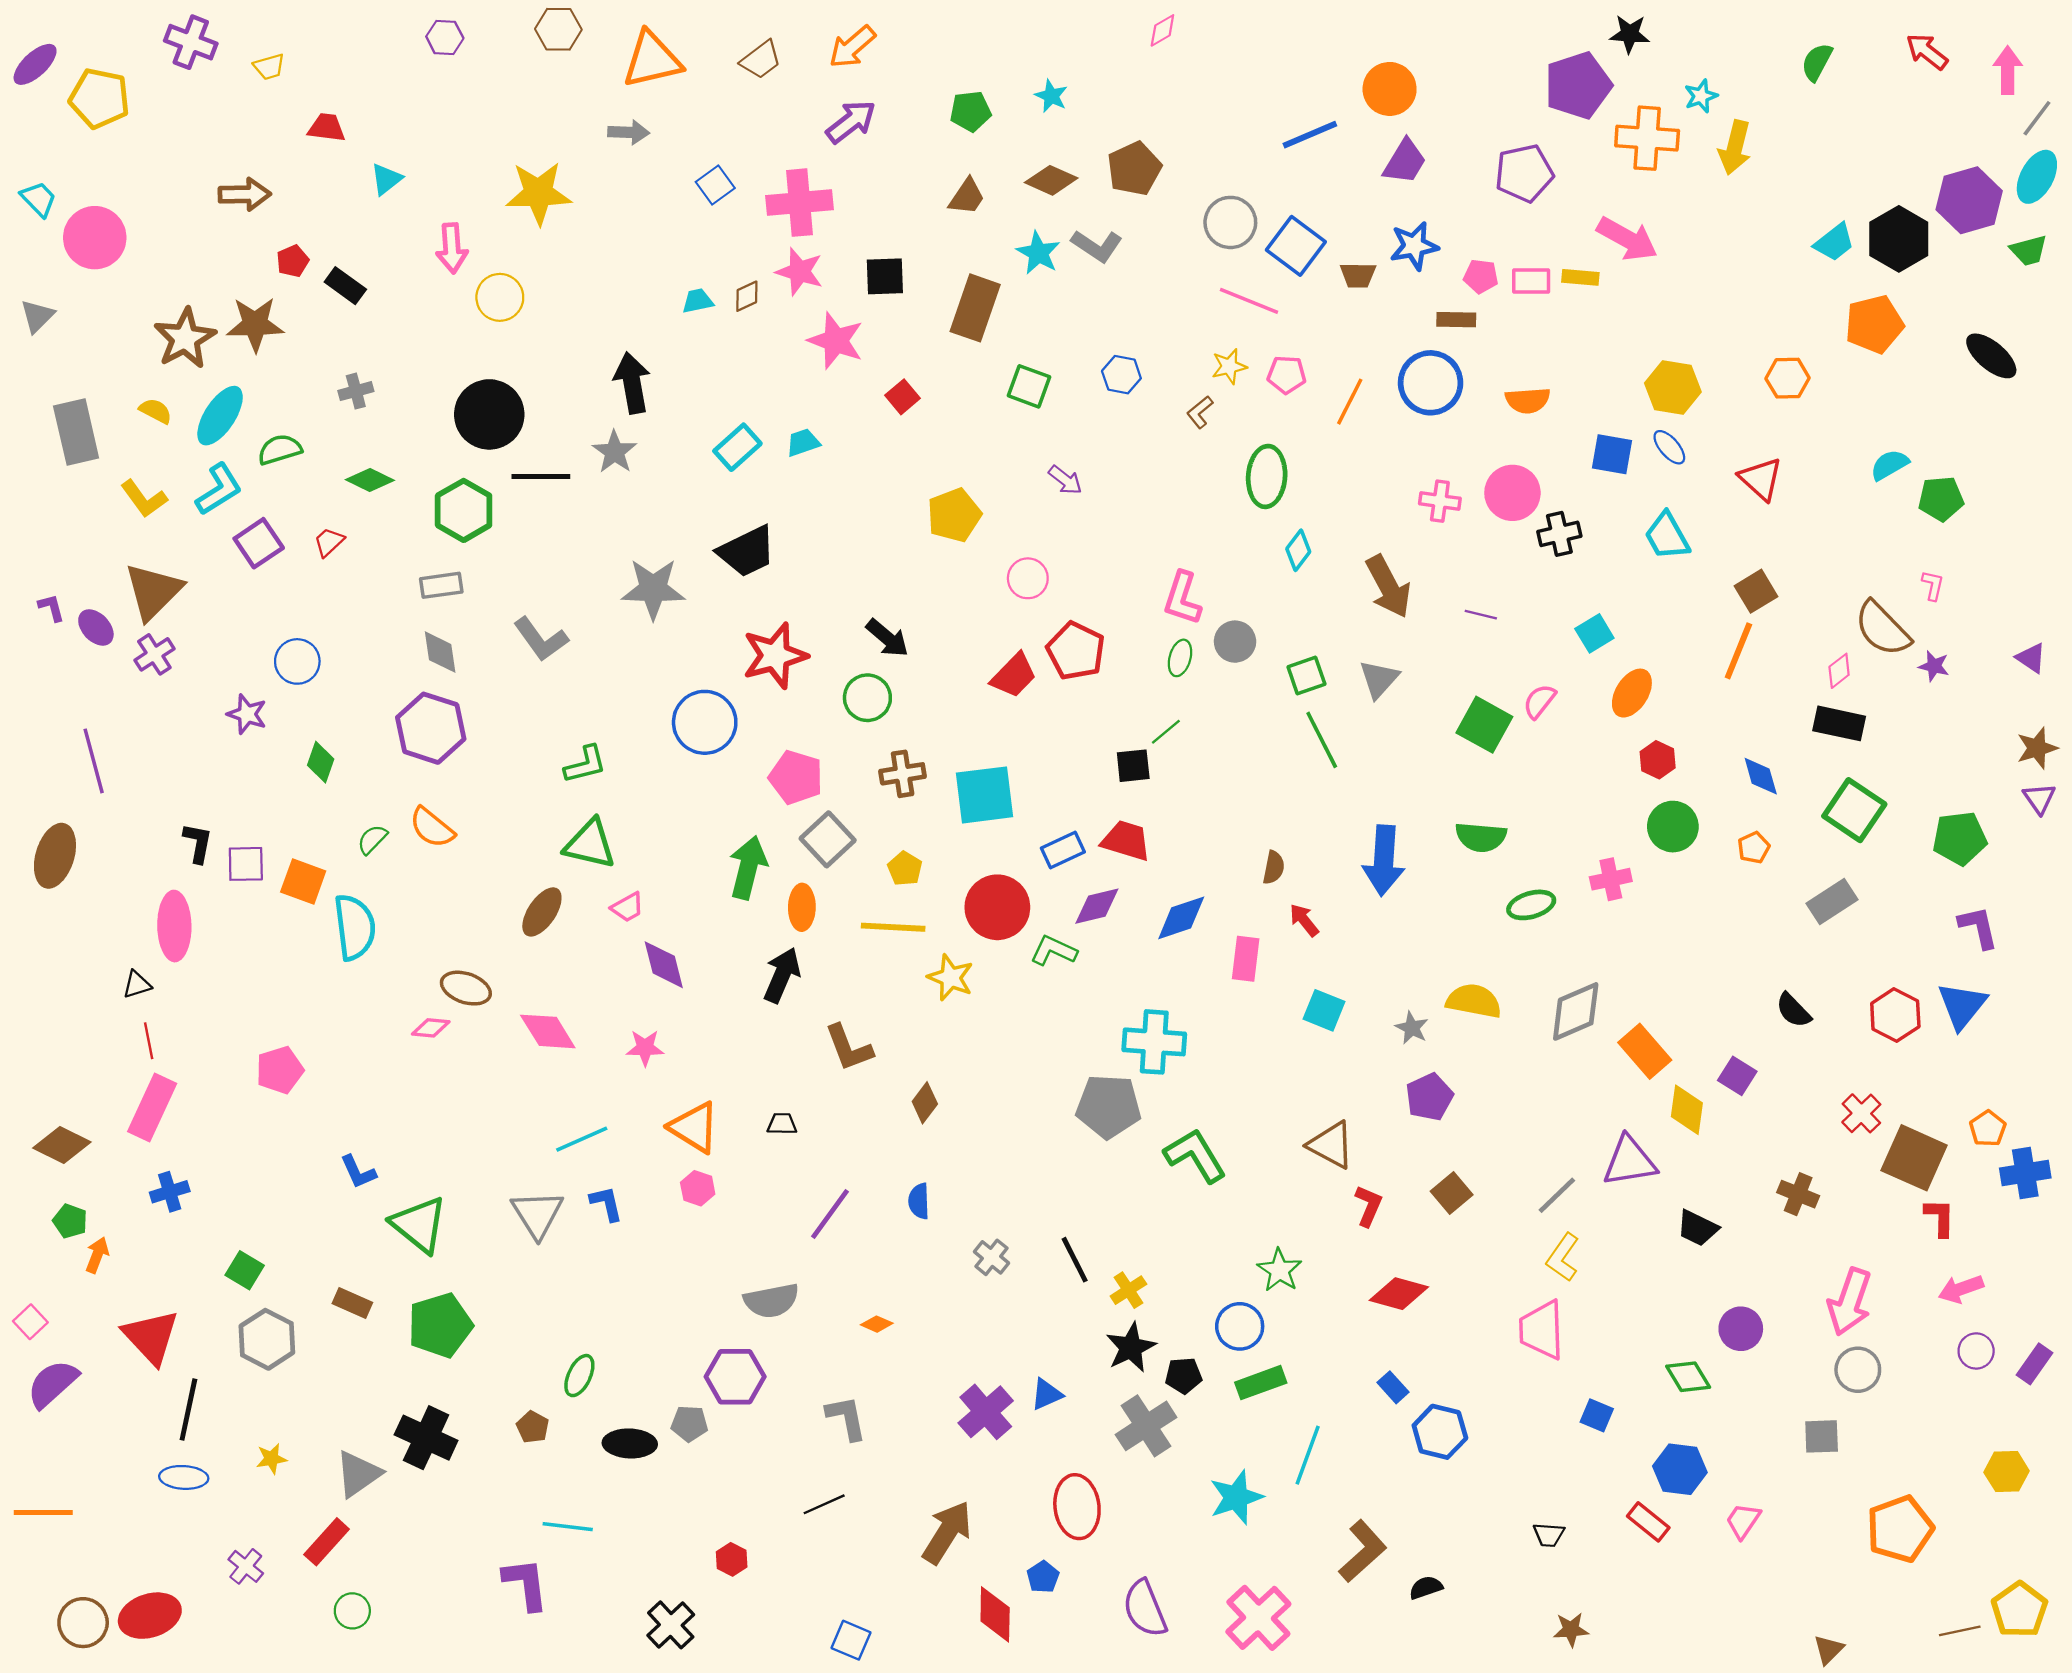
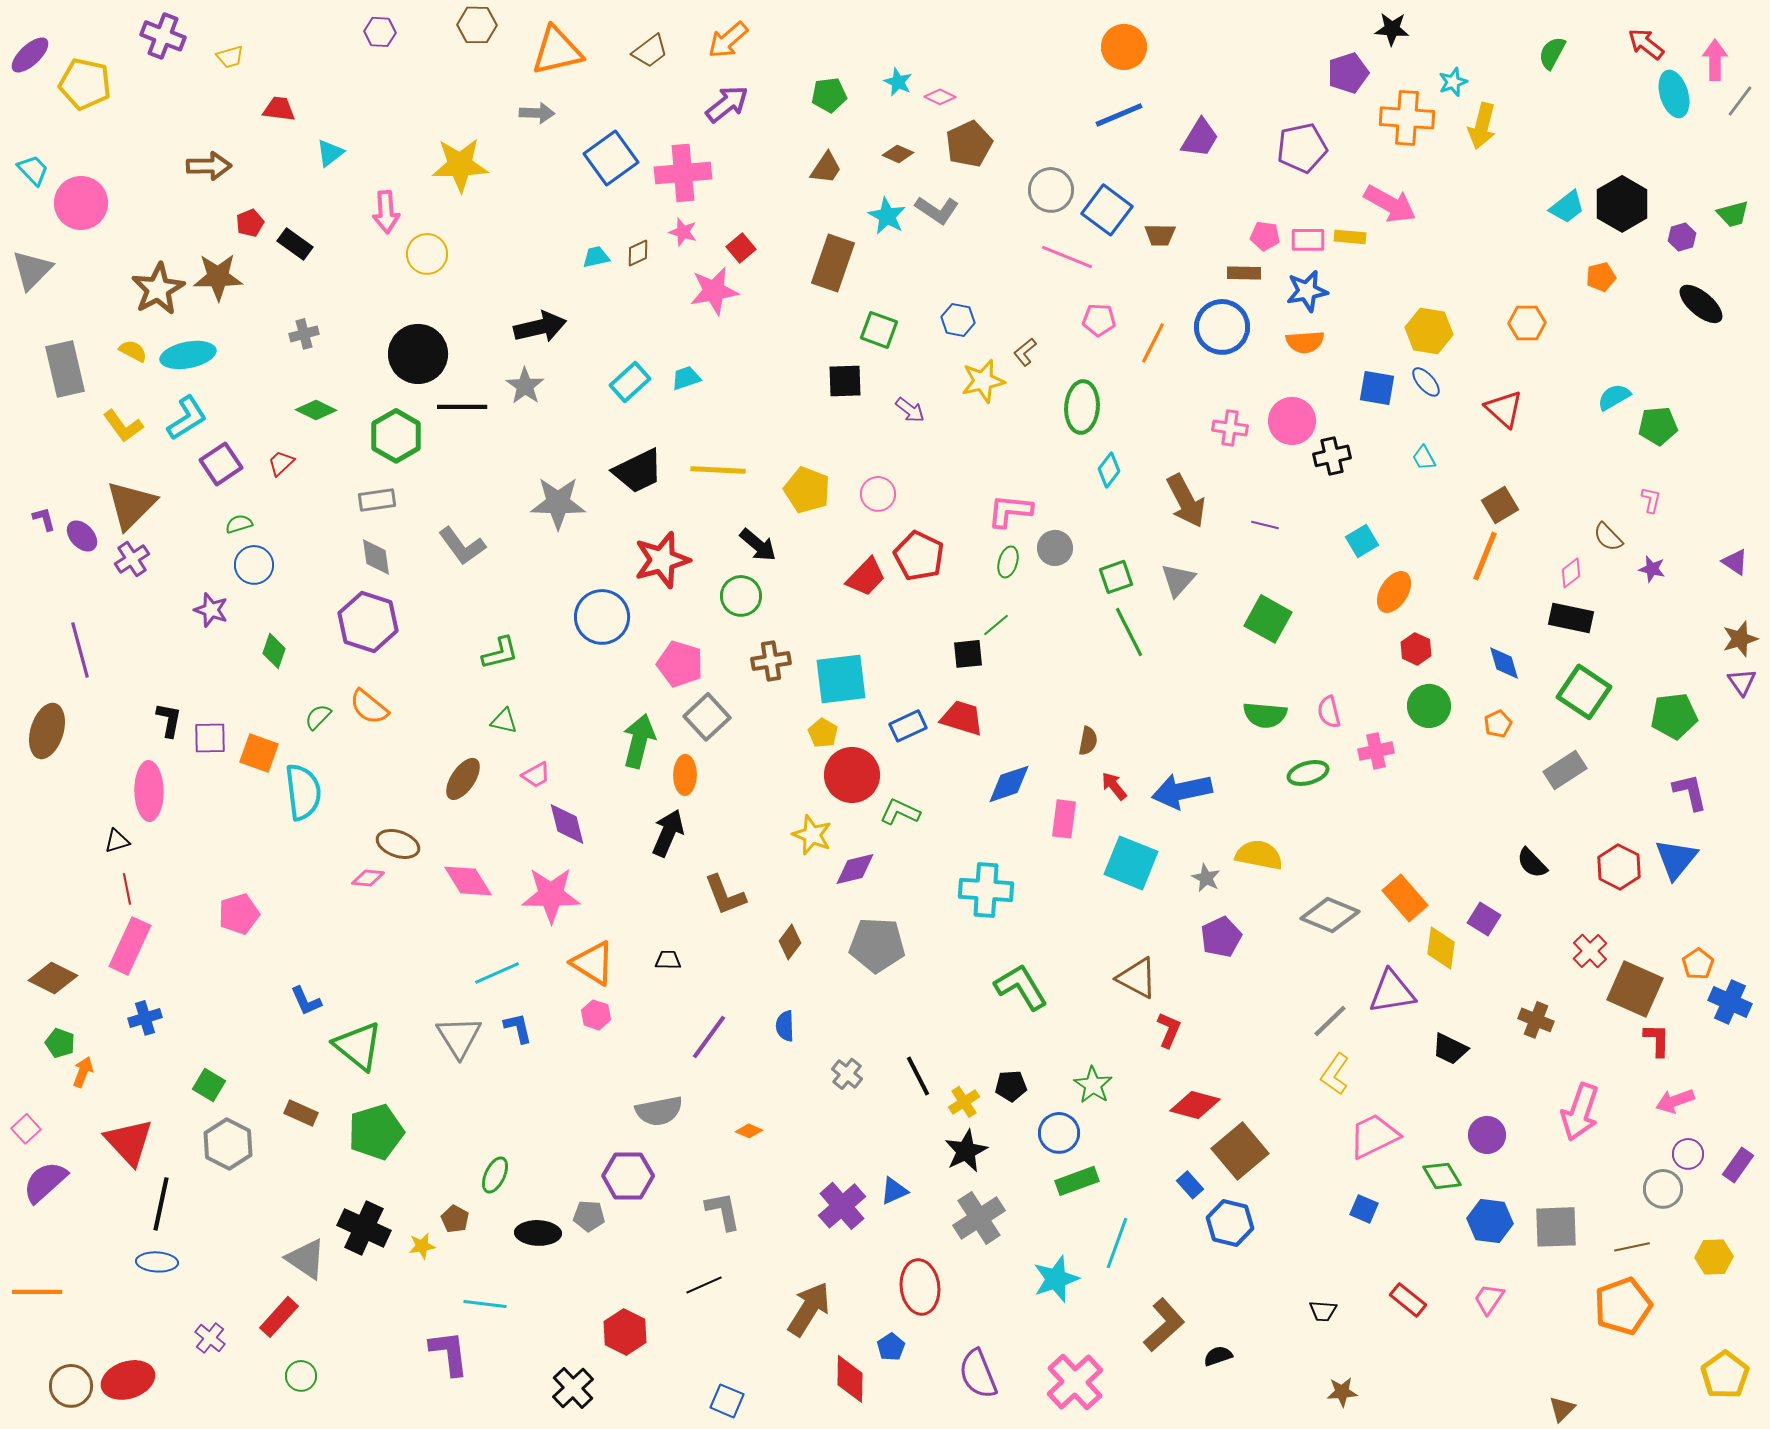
pink diamond: (1162, 30) -> (940, 97), moved, turned 56
purple pentagon: (1578, 85) -> (1348, 73), size x0.7
orange circle: (1390, 89) -> (1124, 47), moved
cyan ellipse: (2037, 177) -> (1674, 94), moved, turned -45
brown diamond: (1051, 180) -> (898, 154), size x0.7
blue square: (715, 185) -> (611, 158), size x1.6
purple hexagon: (1969, 200) -> (1682, 237), moved, size x0.5
blue star: (1414, 246) -> (1307, 291), moved
pink star: (800, 272) -> (683, 232), size x0.7
black square: (885, 276) -> (845, 381), moved
gray triangle: (37, 316) -> (32, 270), size x1.4
orange pentagon: (1874, 324) -> (1601, 277), size x0.6
pink star: (836, 341) -> (714, 291), turned -30
yellow star: (1229, 366) -> (983, 381), moved, size x1.4
black arrow: (632, 383) -> (540, 327), turned 87
red square: (903, 397) -> (741, 248), moved
cyan ellipse: (220, 416) -> (188, 355), turned 46
green semicircle: (280, 450) -> (239, 524), moved, size x0.7
yellow pentagon: (954, 515) -> (807, 490), moved, turned -30
cyan trapezoid: (1667, 536) -> (1424, 458), size x0.6
pink L-shape: (1182, 598) -> (1010, 511), turned 78
brown semicircle: (1882, 629) -> (1608, 537), size x0.6
pink semicircle: (1539, 701) -> (1329, 712), moved, turned -52
green triangle: (590, 844) -> (504, 721), size x0.6
blue arrow: (1384, 860) -> (1182, 791), moved, turned 74
yellow pentagon: (905, 869) -> (823, 733), moved
purple diamond: (1097, 906) -> (855, 869), moved
yellow line: (893, 927) -> (718, 470), moved
cyan square: (1324, 1010) -> (1131, 863), size x1.5
gray diamond: (1576, 1011) -> (1330, 915), moved, turned 46
pink star: (645, 1048) -> (551, 895), size x1.8
gray pentagon: (1109, 1106) -> (877, 945), moved
blue cross: (2025, 1173) -> (1730, 1002), turned 33
brown square: (1452, 1193) -> (1240, 1151), moved, size x1.6
pink trapezoid: (1542, 1330) -> (1374, 1136), moved, turned 66
gray circle: (1858, 1370) -> (1663, 1189), moved
black pentagon: (1184, 1376) -> (1011, 1086), moved
gray square: (1822, 1436) -> (1556, 1227), size x1.4
yellow star: (272, 1459) -> (422, 1246), moved
blue hexagon: (1680, 1469) -> (1490, 1221), moved
gray triangle: (358, 1474) -> (306, 1259), turned -51
red hexagon: (732, 1559) -> (625, 1332), size x1.6
brown line: (1960, 1631) -> (1632, 1247), moved

